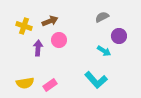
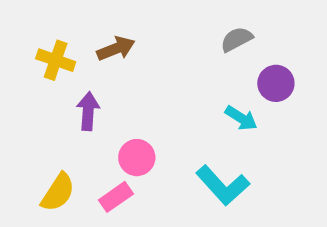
pink circle: (59, 40) -> (137, 158), moved
yellow semicircle: (25, 83) -> (58, 192), turned -48

